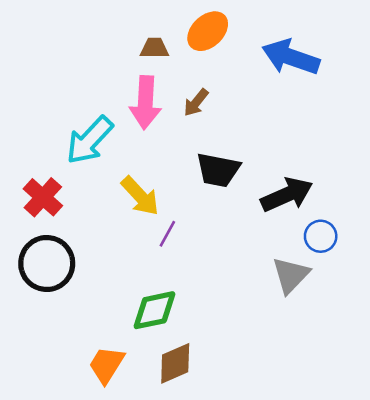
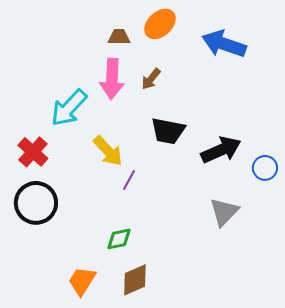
blue circle: (321, 236) -> (265, 168), moved
green diamond: (154, 310) -> (119, 239), size x0.7

